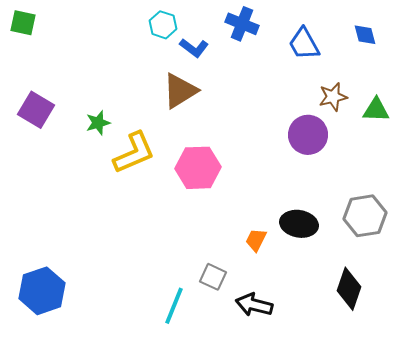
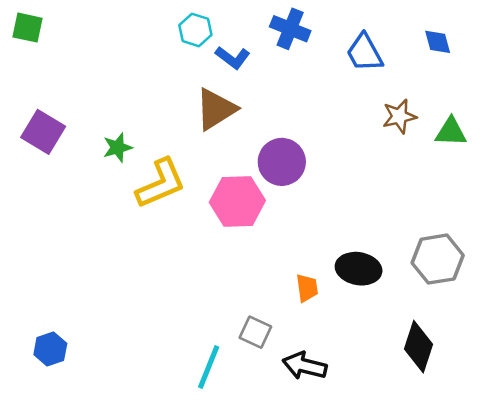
purple circle: (308, 135) -> (282, 162), moved
orange trapezoid: (256, 240) -> (307, 288), turned 145
blue hexagon: (42, 291) -> (50, 349), size x0.6

